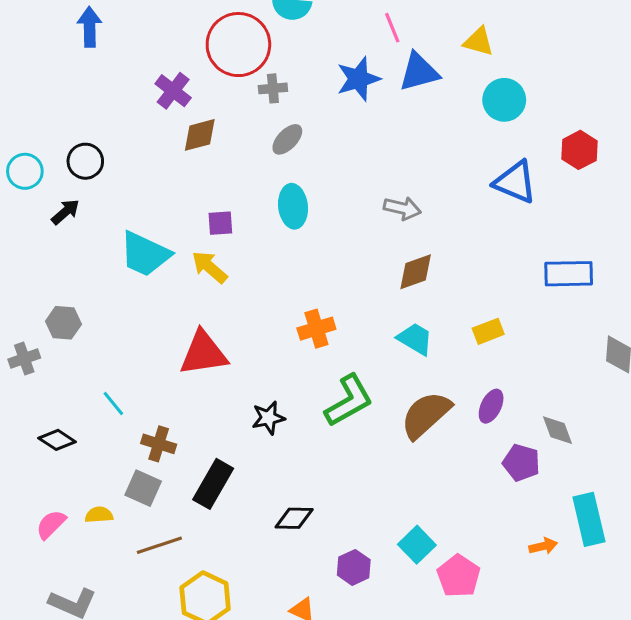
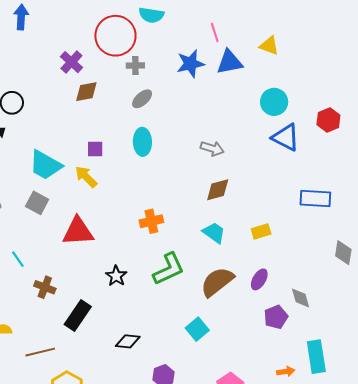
cyan circle: (504, 100) -> (274, 102), moved
black star: (268, 418) -> (116, 276), turned -30
purple pentagon: (521, 463) -> (276, 317), turned 30
gray square: (143, 488) -> (37, 203), moved
cyan square: (417, 545) -> (197, 329), moved

